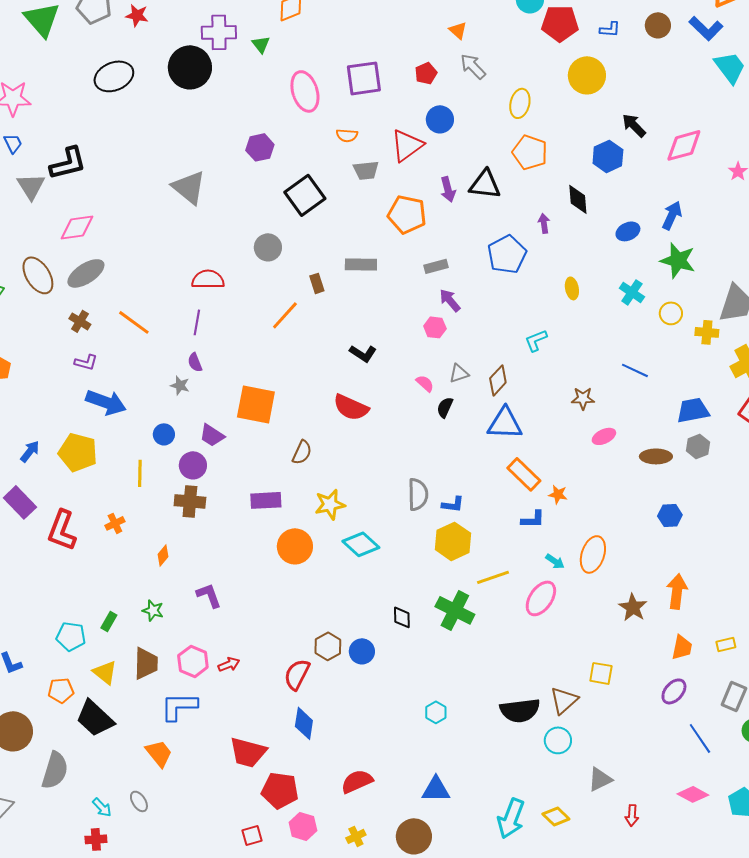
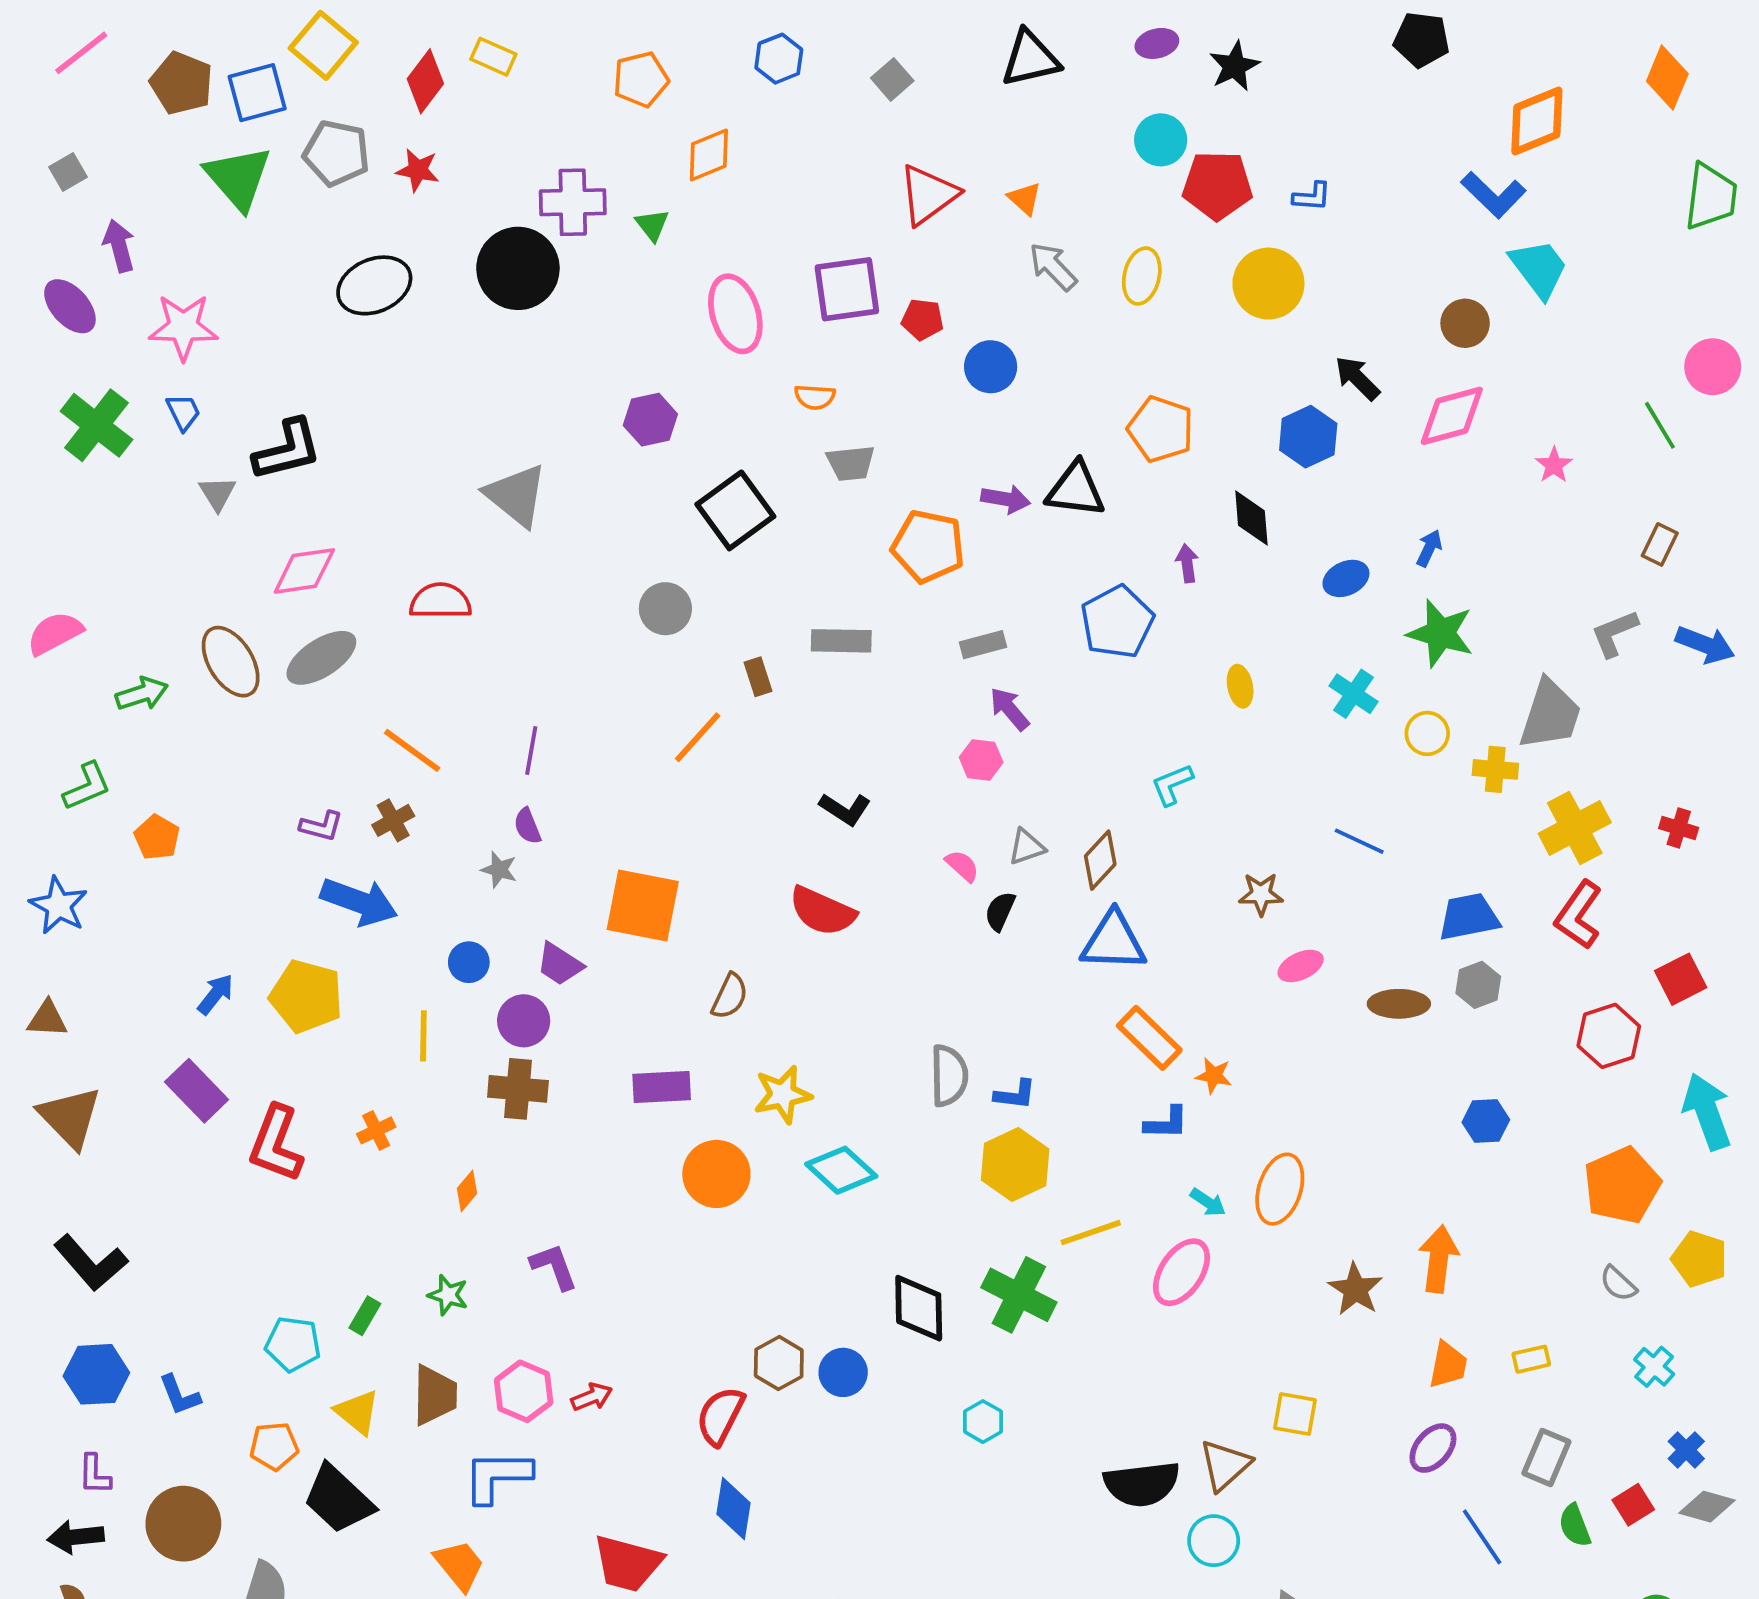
brown circle: (658, 25) -> (1465, 323), moved
red pentagon: (426, 73) -> (923, 319), moved, turned 30
yellow ellipse: (520, 103) -> (1142, 276), moved
red triangle: (407, 145) -> (928, 195), moved
gray triangle: (31, 186) -> (217, 493), size x0.7
purple arrow: (448, 189) -> (1006, 499), turned -65
blue arrow: (672, 215) -> (1429, 548), size x0.7
red semicircle: (208, 279) -> (440, 601), moved
brown cross: (80, 321) -> (393, 820), moved, turned 30
blue hexagon: (670, 515) -> (1486, 1121), moved
black diamond: (402, 617) -> (919, 1308), size x1.6
cyan hexagon: (436, 712) -> (983, 1422), moved

